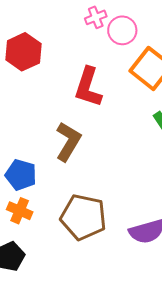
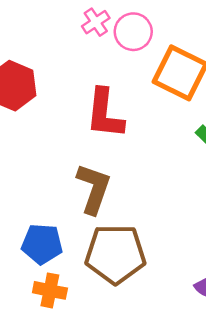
brown pentagon: (83, 217) -> (115, 254), moved

